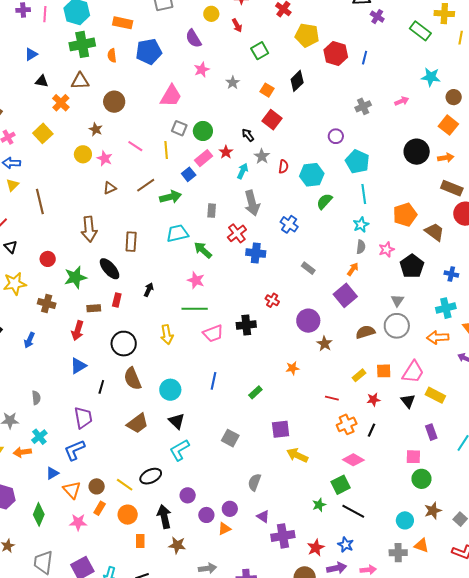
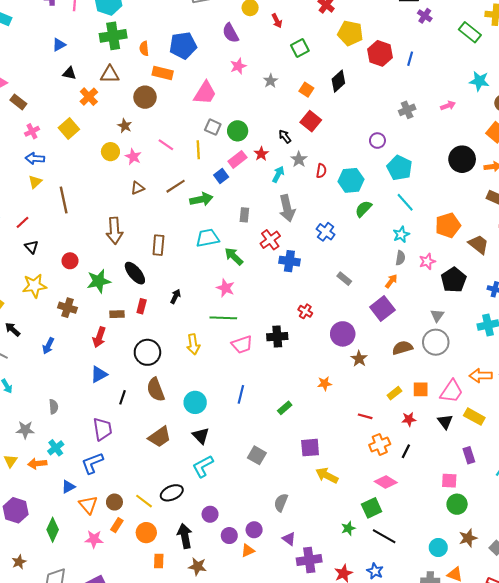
orange rectangle: (123, 23) -> (163, 73), moved
cyan line: (364, 194) -> (405, 202), turned -36
orange arrow: (438, 337) -> (481, 376), moved

